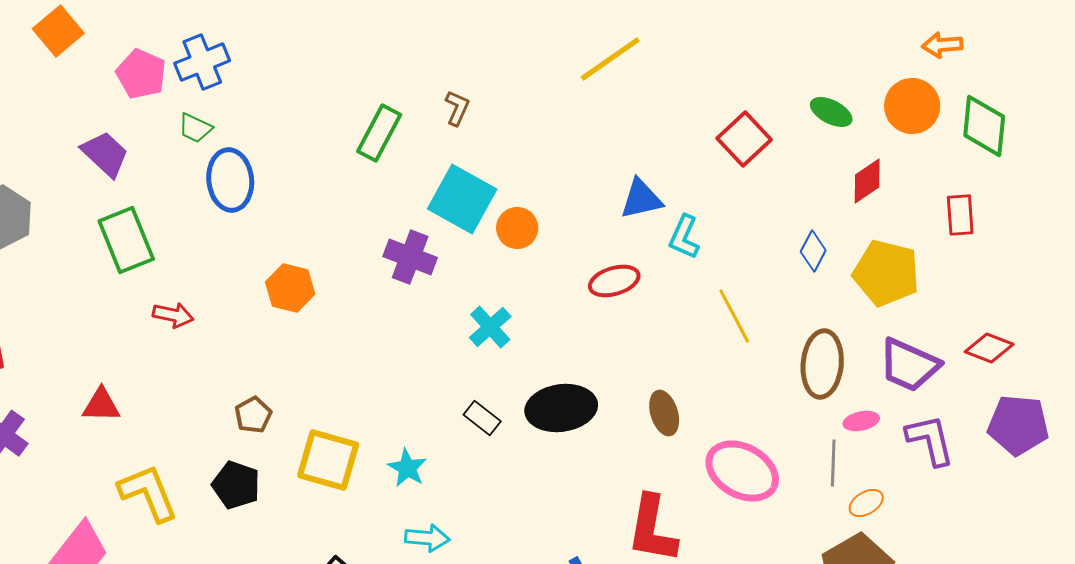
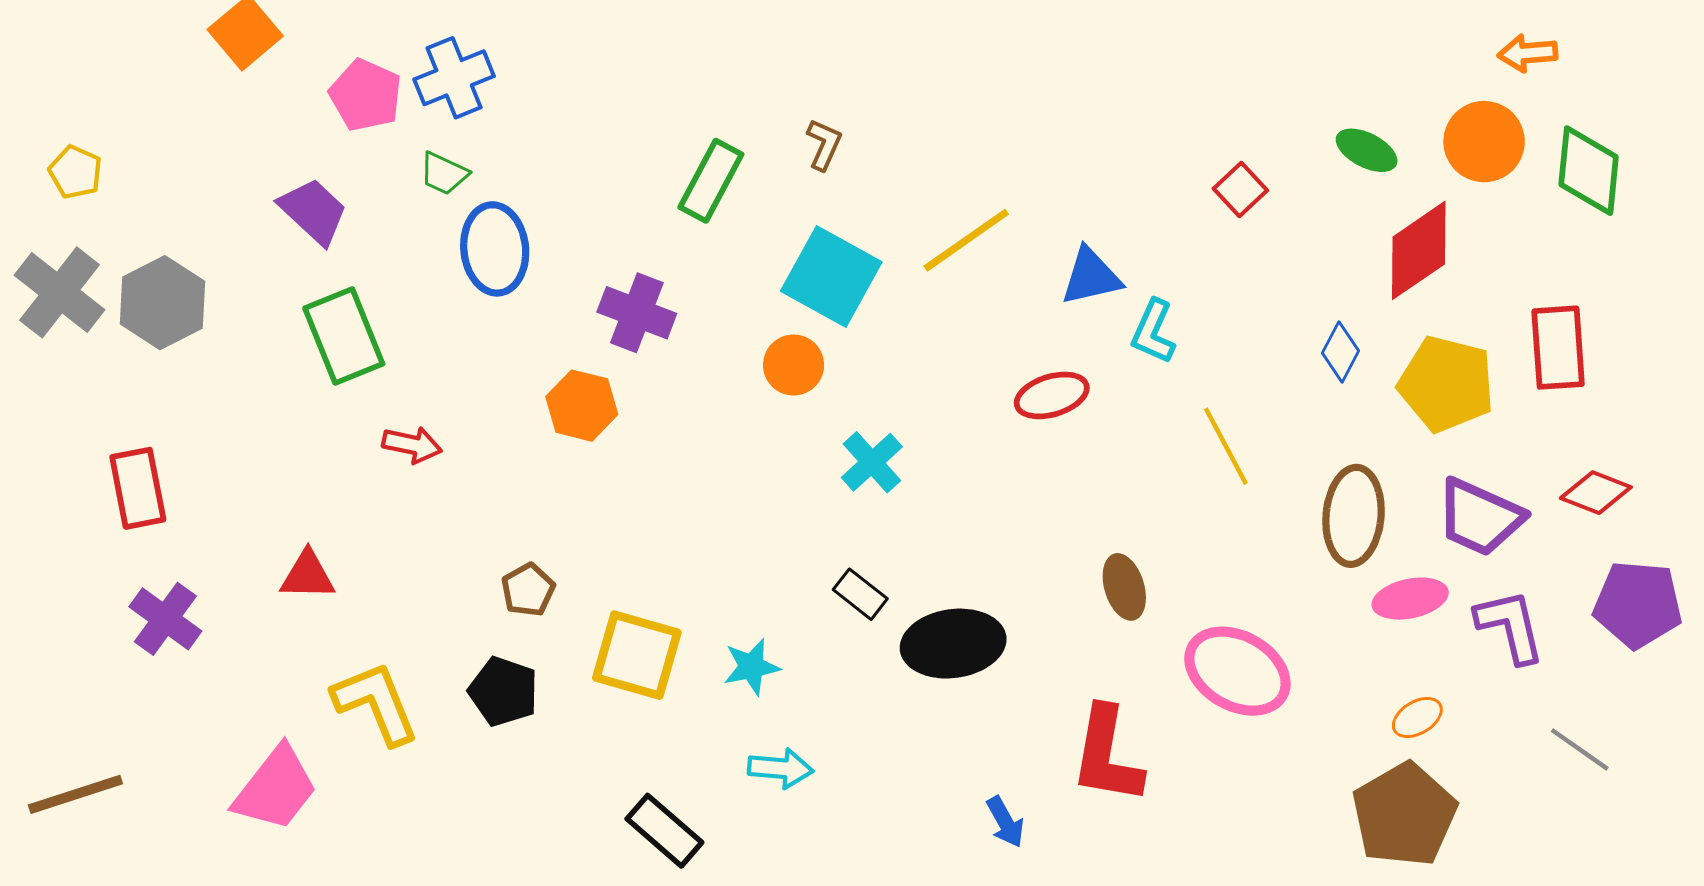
yellow line: (610, 59) -> (966, 240), moved
red square: (744, 139) -> (1240, 189), size x0.7
red diamond: (867, 181) -> (1419, 250), size x1.5
red rectangle: (960, 215) -> (1558, 348), moved, size x1.4
orange circle: (517, 228) -> (794, 365), moved
purple cross: (410, 257) -> (637, 313), moved
black ellipse: (561, 408) -> (953, 644), moved
pink ellipse: (861, 421) -> (1410, 599), size x1.4
gray line: (833, 463) -> (1580, 749), moved, turned -57
cyan star: (407, 468) -> (751, 667), turned 30

